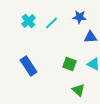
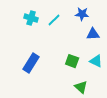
cyan cross: (28, 21) -> (31, 18), turned -32
blue rectangle: (28, 66) -> (31, 63), turned 66

